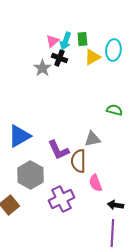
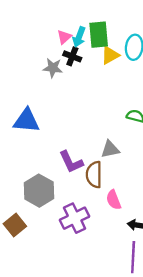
green rectangle: (82, 39) -> (99, 35), size x1.6
gray star: (42, 68) -> (53, 68), turned -30
blue triangle: (19, 136) -> (26, 121), moved, turned 35

